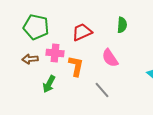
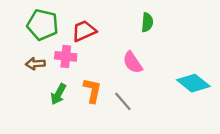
red trapezoid: (82, 32) -> (84, 31), moved
orange L-shape: (76, 66) -> (92, 90), moved

